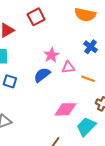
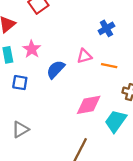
blue cross: (91, 47) -> (106, 28), turned 32
pink star: (51, 55) -> (32, 49), moved

